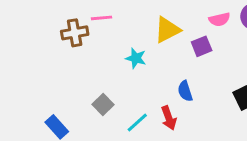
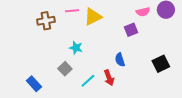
pink line: (102, 18) -> (72, 11), moved
yellow triangle: (167, 30) -> (93, 17), moved
cyan star: (136, 58) -> (76, 48), moved

